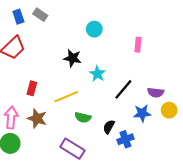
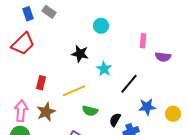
purple semicircle: (156, 92) -> (163, 57), moved
yellow circle: (169, 110) -> (173, 114), moved
brown star: (37, 118) -> (46, 112), turned 30

